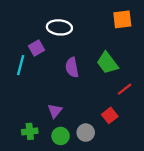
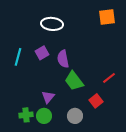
purple square: (37, 48) -> (42, 53), moved
green trapezoid: (107, 63) -> (74, 81), moved
green circle: (61, 136) -> (44, 116), moved

